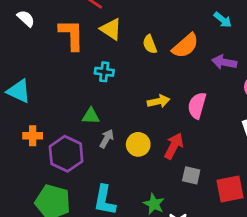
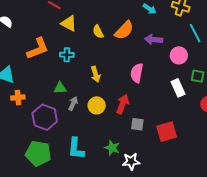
orange L-shape: (72, 35) -> (38, 49), moved, turned 75
yellow arrow: (159, 101) -> (96, 74), moved, turned 91
orange cross: (33, 136) -> (18, 98), moved

